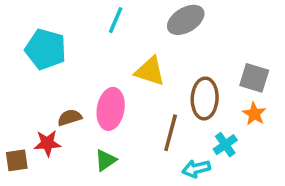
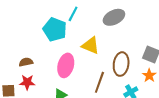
cyan pentagon: (46, 49) -> (55, 29), moved
brown semicircle: (70, 118) -> (26, 62), moved

